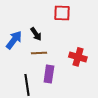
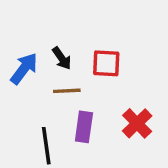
red square: (62, 13) -> (106, 63), moved
red cross: (78, 57) -> (137, 123), moved, turned 30

